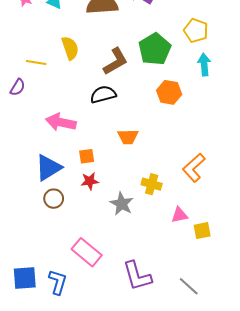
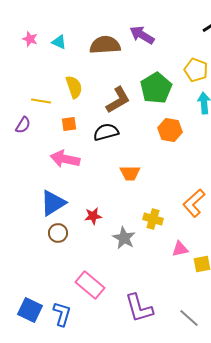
orange square: (87, 156) -> (69, 124), moved
blue square: (25, 278) -> (30, 310), turned 30

